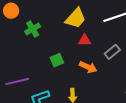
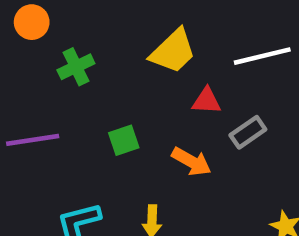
red triangle: (85, 40) -> (206, 101), moved
purple line: (17, 81) -> (33, 140), moved

